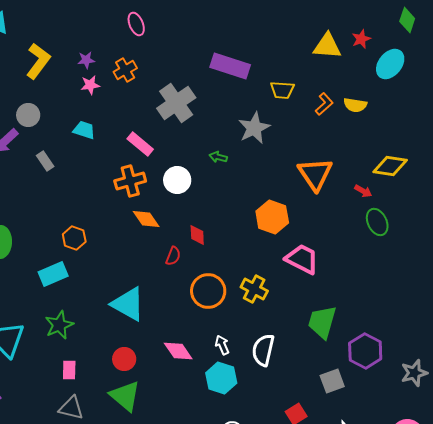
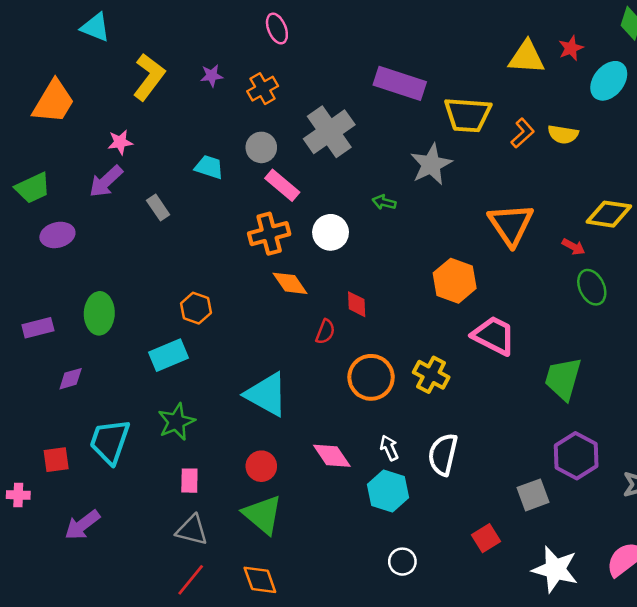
pink star: (90, 85) -> (120, 142), moved
yellow trapezoid: (282, 90) -> (468, 115), size x1.5
gray circle: (28, 115) -> (261, 147), moved
green trapezoid: (322, 322) -> (563, 379), moved

